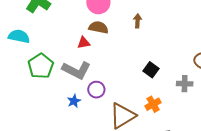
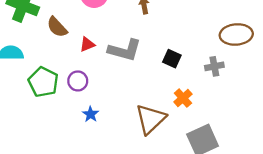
brown semicircle: (99, 27) -> (57, 27), moved, turned -132
gray L-shape: (76, 70) -> (125, 50), moved
purple circle: (96, 90) -> (78, 81), moved

